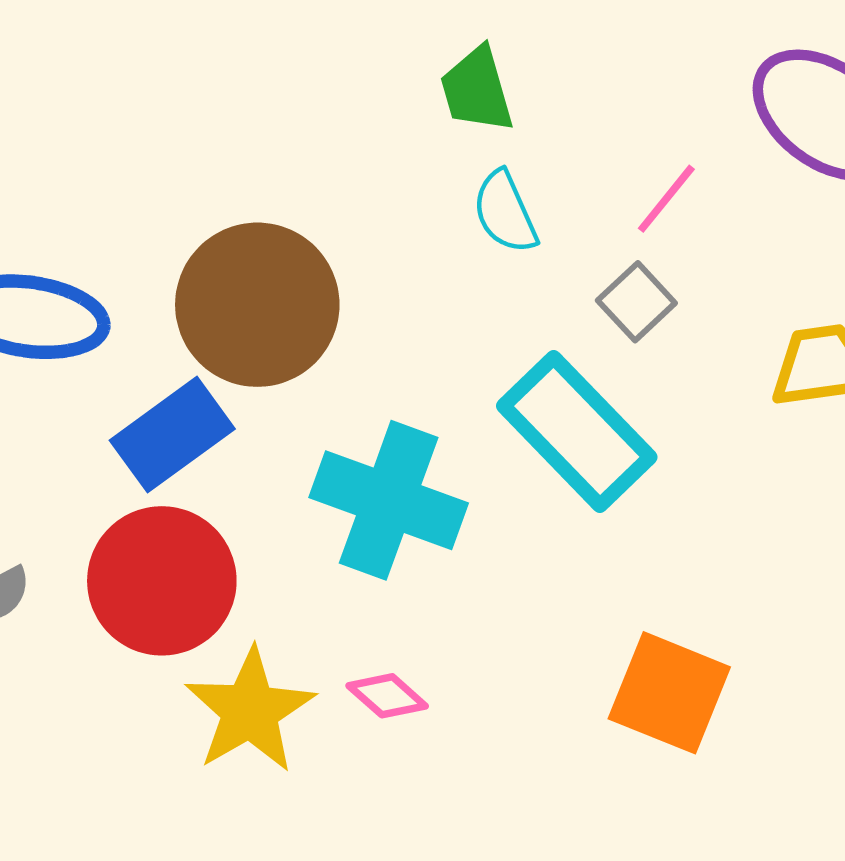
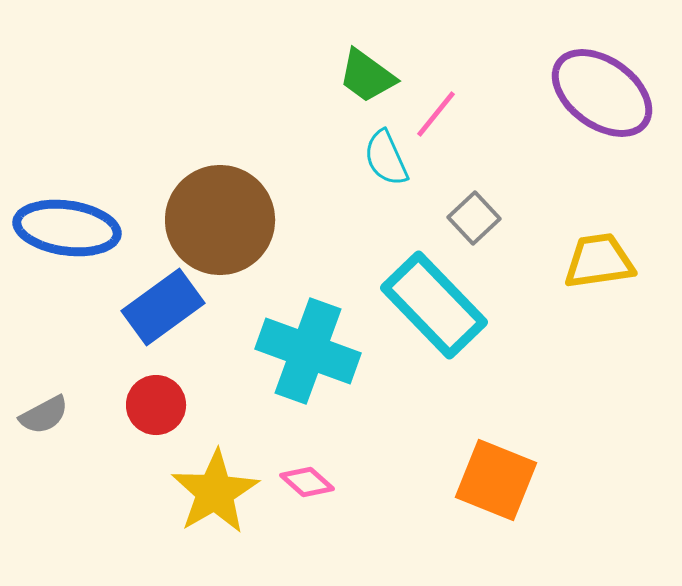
green trapezoid: (477, 90) -> (367, 76), turned -38
pink line: (666, 199) -> (436, 114), moved
red circle: (162, 581) -> (156, 405), size x0.6

